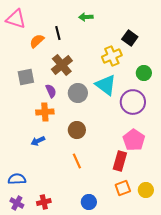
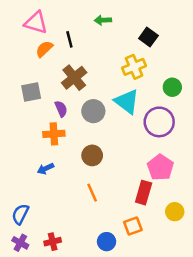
pink triangle: (16, 19) -> (36, 23), moved
black square: (130, 38) -> (148, 37), moved
blue semicircle: (17, 179) -> (20, 214), turned -60
orange square: (123, 188) -> (133, 226), moved
yellow circle: (146, 190) -> (175, 212), moved

